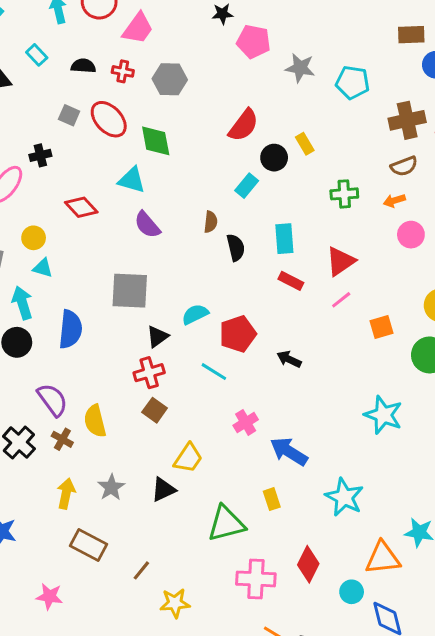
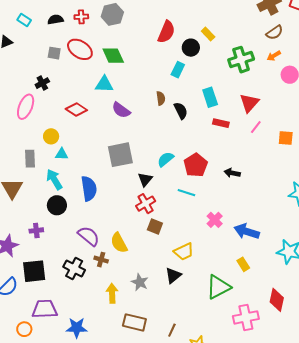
green cross: (344, 194) -> (241, 60), size x1.4
orange square: (382, 327) -> (286, 138), turned 35
yellow trapezoid: (188, 458) -> (184, 252), turned 45

